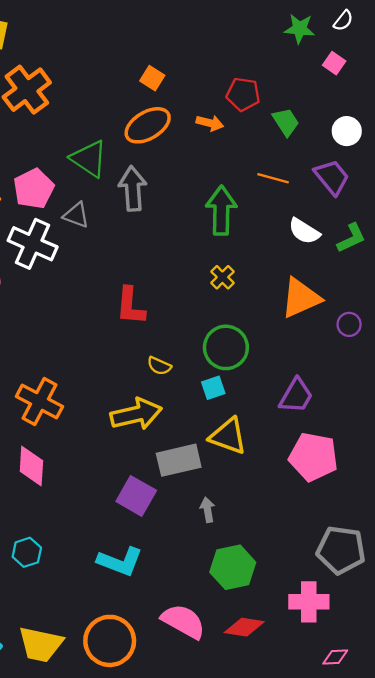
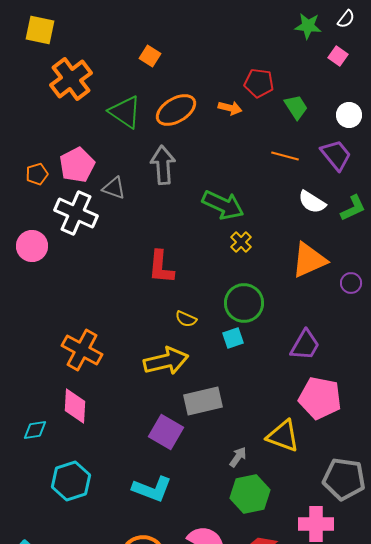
orange square: (152, 78) -> (150, 56), moved
green triangle: (89, 159) -> (125, 112), moved
green arrow: (221, 210) -> (223, 205), moved, turned 114
yellow triangle: (228, 436) -> (283, 436), moved
gray arrow: (207, 510) -> (238, 457), moved, turned 45
cyan hexagon: (27, 552) -> (71, 481), size x1.5

